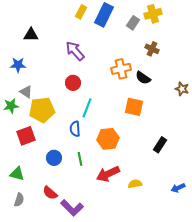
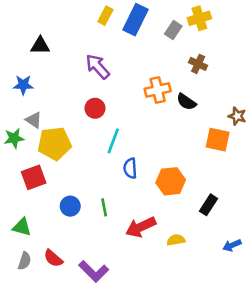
orange square: (134, 107) -> (218, 140), moved
blue semicircle: (75, 129) -> (130, 168), moved
orange hexagon: (108, 139) -> (171, 181), moved
black rectangle: (160, 145) -> (208, 205), moved
red semicircle: (50, 193) -> (53, 258), moved

